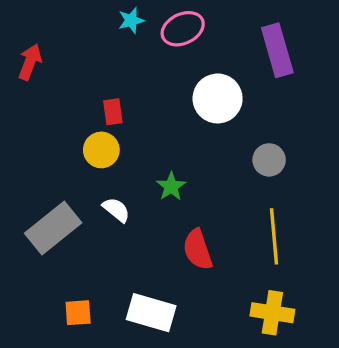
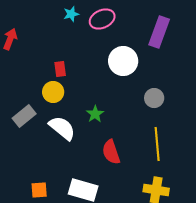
purple rectangle: (277, 50) -> (159, 32), turned 36
white semicircle: (116, 210) -> (62, 128), size x1.6
gray rectangle: (53, 228) -> (24, 116), moved, size x0.7

